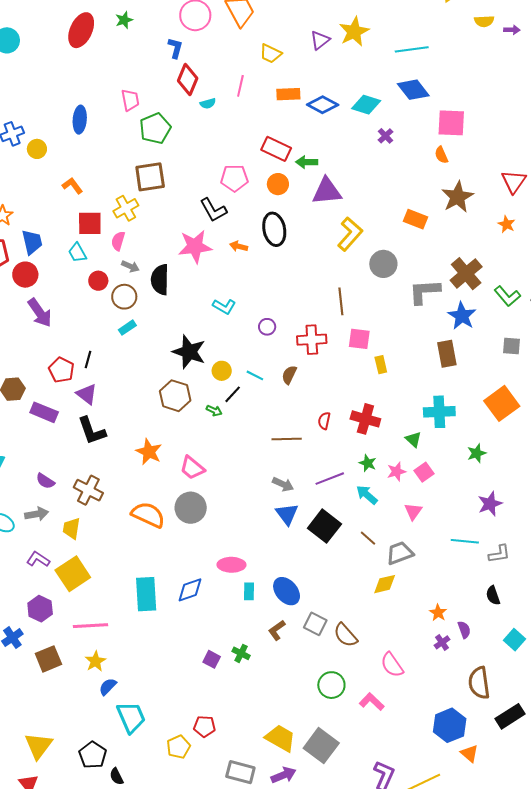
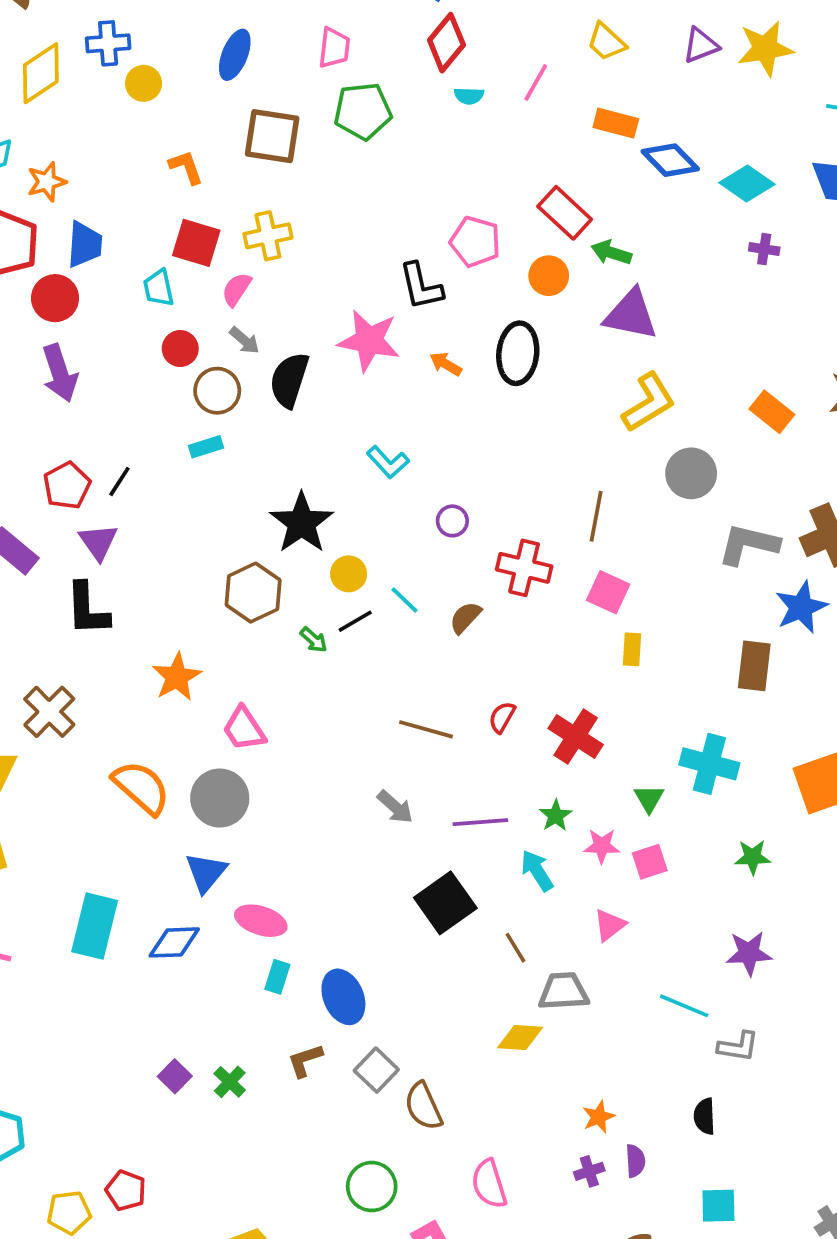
purple cross: (385, 136) -> (764, 249), turned 35
brown square: (150, 177) -> (272, 136), moved
blue triangle: (287, 514) -> (206, 872), moved
cyan square: (514, 640) -> (718, 1206), turned 30

